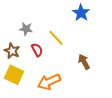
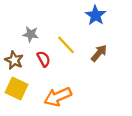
brown arrow: (84, 62) -> (99, 53), moved, turned 70

